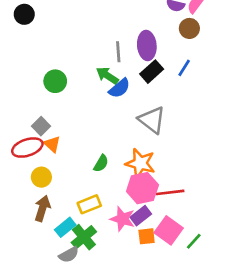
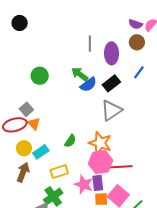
brown circle: (189, 28) -> (137, 42), moved
gray line: (118, 52) -> (90, 44), moved
black rectangle: (152, 72) -> (111, 83), moved
gray triangle: (152, 120) -> (111, 110), turned 45
purple rectangle: (141, 216) -> (98, 183), turned -63
cyan rectangle: (65, 227) -> (41, 152), moved

